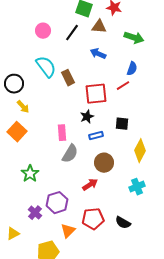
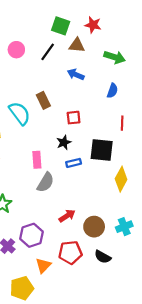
cyan semicircle: (46, 67) -> (20, 113), moved
red line: (123, 86) -> (122, 123), moved, turned -56
red square: (96, 94) -> (74, 118), size x0.6
black square: (122, 124) -> (102, 150), size x1.6
brown circle: (104, 163) -> (94, 227), moved
cyan cross: (137, 187) -> (124, 227), moved

